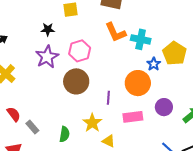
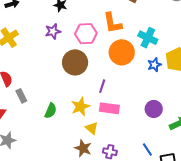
orange L-shape: (116, 32) -> (112, 23), moved
purple star: (47, 57) -> (53, 31), size x0.7
orange circle: (138, 83) -> (122, 52), moved
pink rectangle: (133, 117) -> (109, 108), moved

